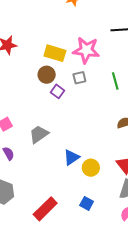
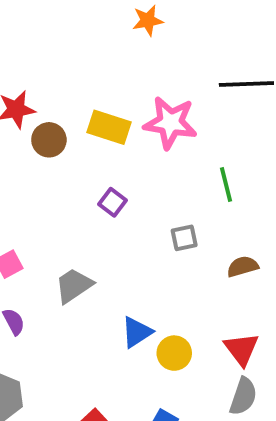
brown circle: (47, 75) -> (49, 140), moved
gray square: (79, 78) -> (184, 238), moved

